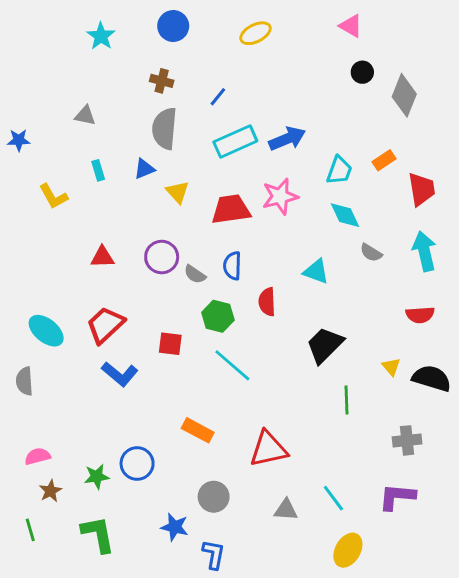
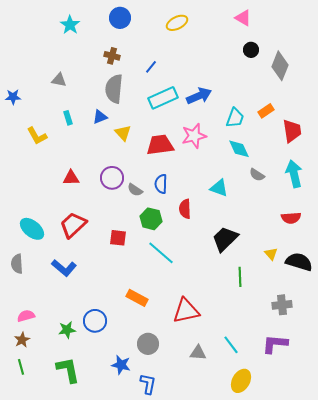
blue L-shape: (120, 374) -> (64, 268), moved
brown star: (50, 491) -> (22, 340), moved

